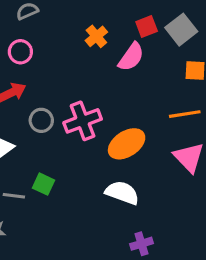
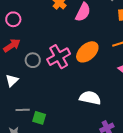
orange ellipse: (127, 144) -> (87, 52), moved
green square: (44, 184) -> (39, 118), moved

